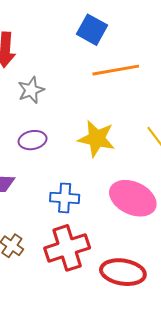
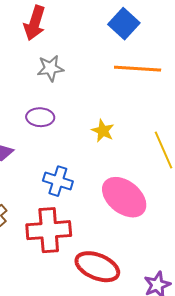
yellow star: (97, 139) -> (103, 131), size x0.6

